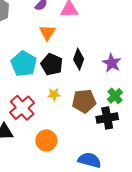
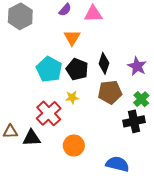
yellow star: (54, 94) -> (72, 98), moved
brown pentagon: (84, 101) -> (110, 92), moved

